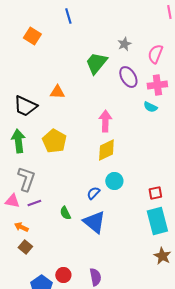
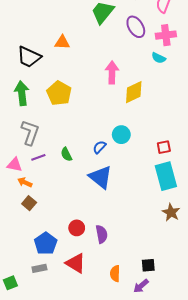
yellow diamond: (106, 150) -> (134, 92), moved
pink triangle: (12, 201) -> (15, 165), moved
green semicircle: (65, 213) -> (66, 154), moved
red circle: (63, 275) -> (77, 228), moved

